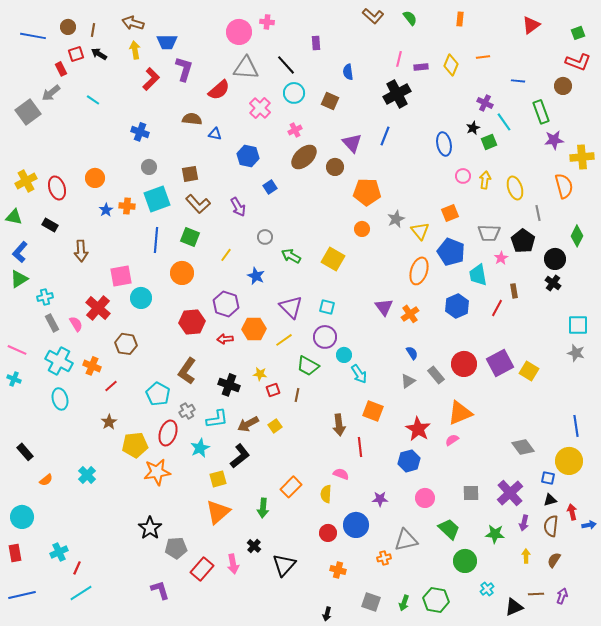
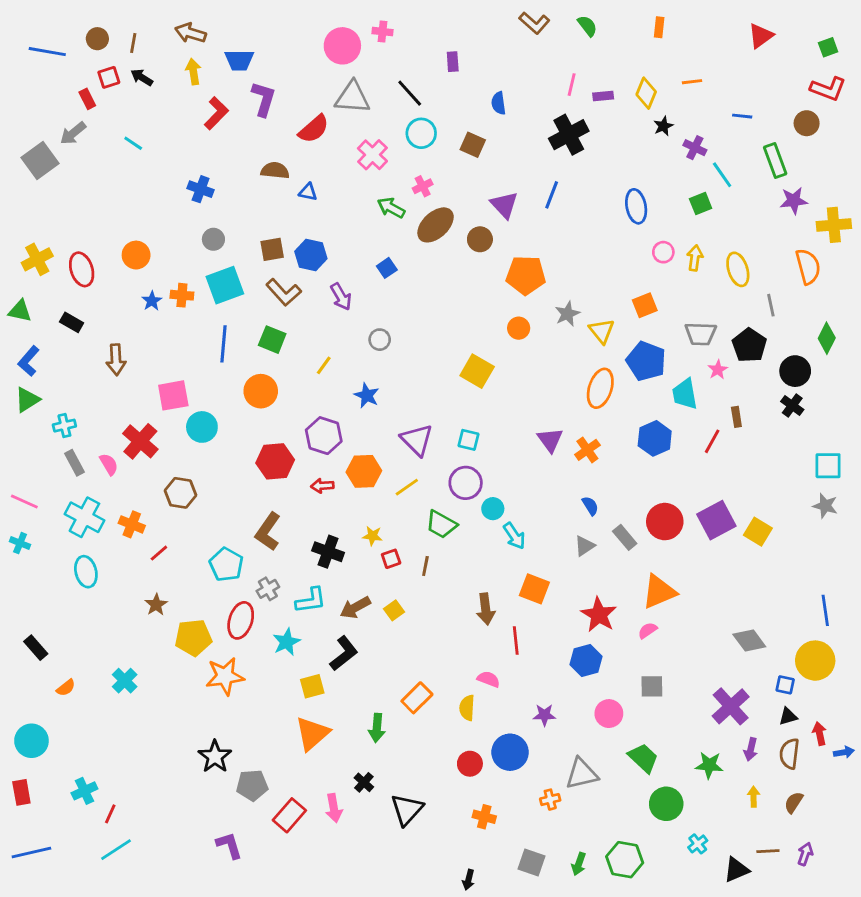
black star: (473, 128) -> (663, 126), moved
blue hexagon: (248, 156) -> (311, 255), moved
green arrow: (291, 256) -> (391, 208), moved
gray square: (471, 493) -> (652, 686), moved

